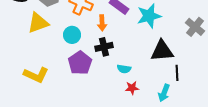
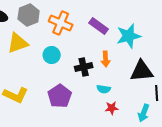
orange arrow: (102, 23) -> (106, 59), moved
purple pentagon: (80, 63) -> (60, 96), moved

